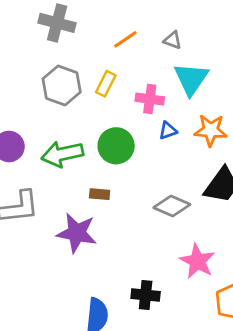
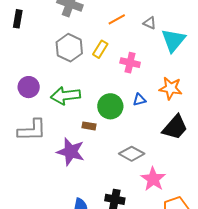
cyan triangle: (191, 79) -> (173, 40), moved
blue triangle: (168, 131) -> (139, 100), moved
green circle: (116, 146) -> (110, 106), moved
gray diamond: (172, 206) -> (132, 154), moved

